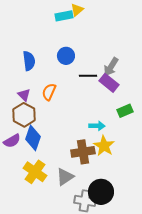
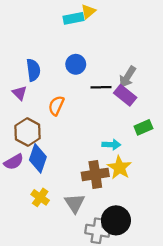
purple triangle: (24, 95) -> (20, 93), moved
yellow cross: (35, 172) -> (40, 197), size x0.7
gray triangle: (65, 177) -> (75, 203), turned -30

